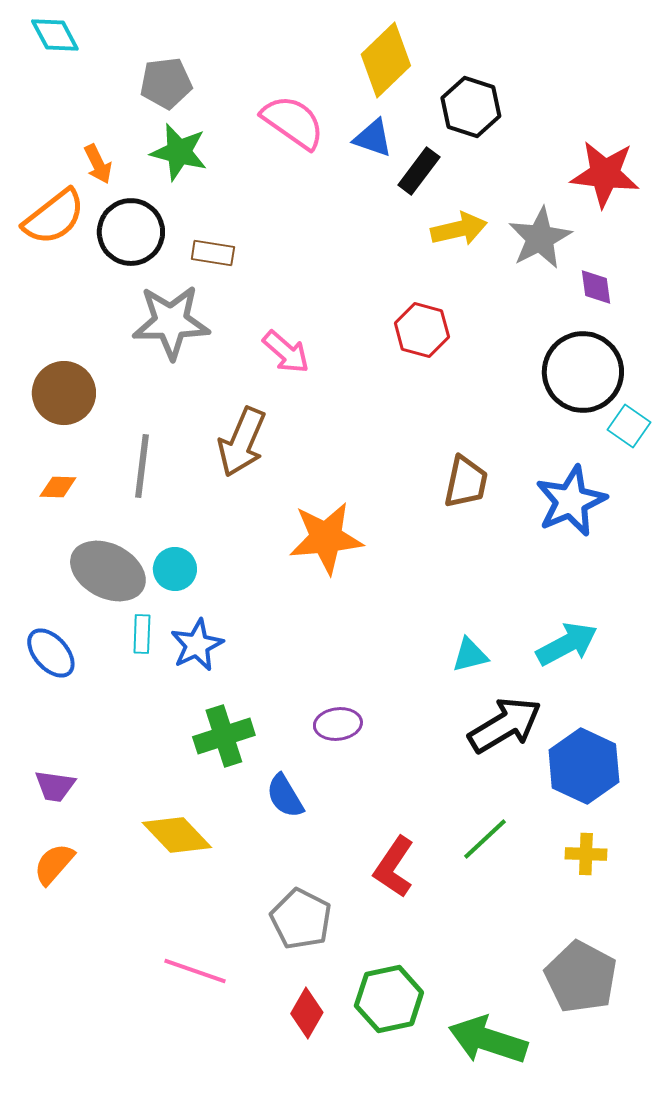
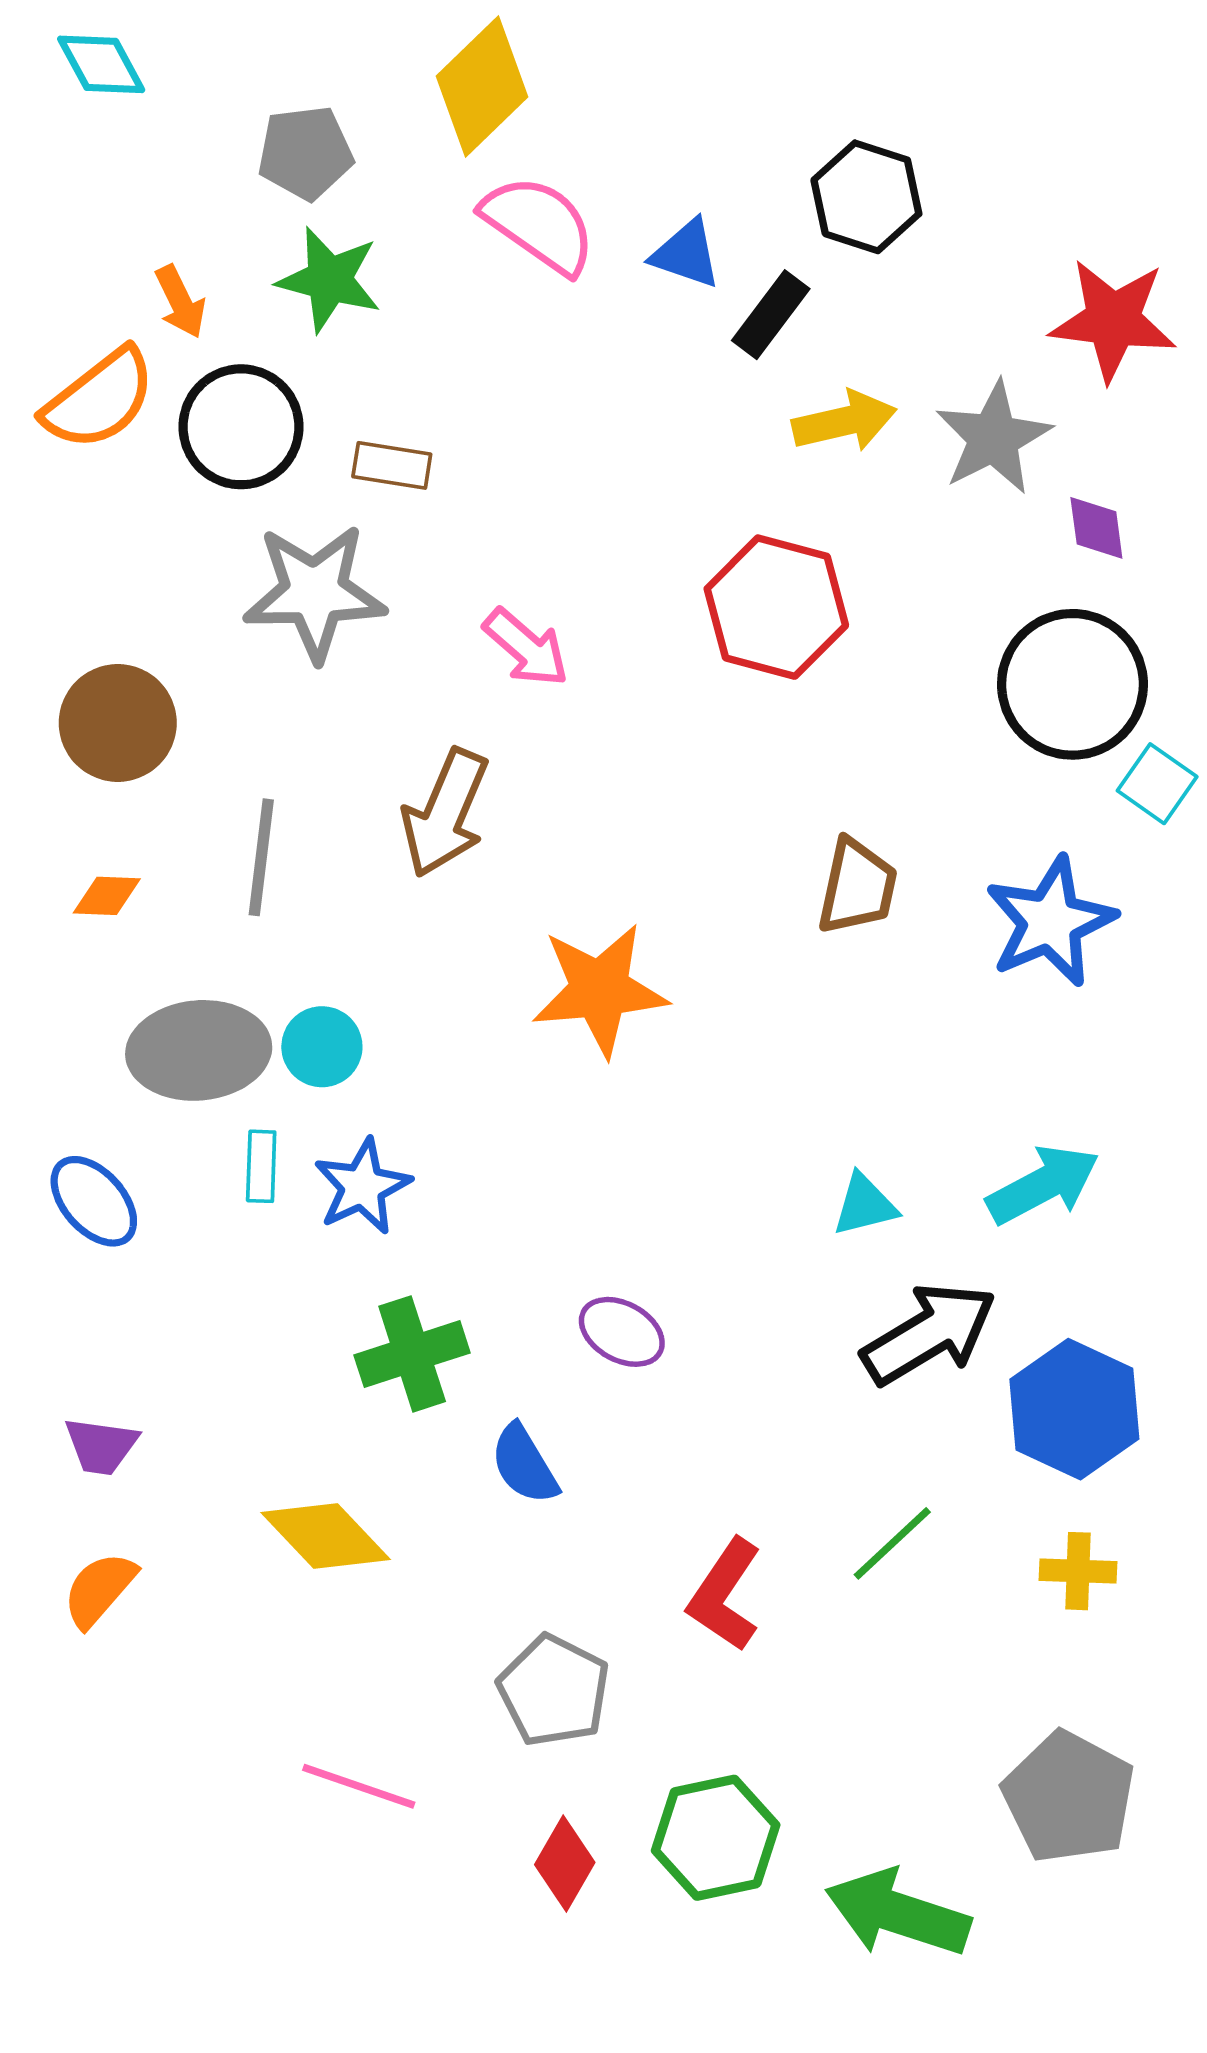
yellow diamond: (386, 60) -> (482, 86), moved
red hexagon: (422, 330) -> (776, 607), size x1.4
gray ellipse: (108, 571) -> (199, 1050), turned -32
purple ellipse: (338, 724) -> (622, 1332), turned 36

